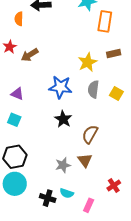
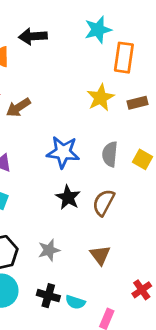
yellow star: (88, 62) -> (100, 98), moved
brown semicircle: (90, 134) -> (104, 203), moved
gray star: (63, 165) -> (49, 250), moved
black cross: (48, 198) -> (48, 296), moved

